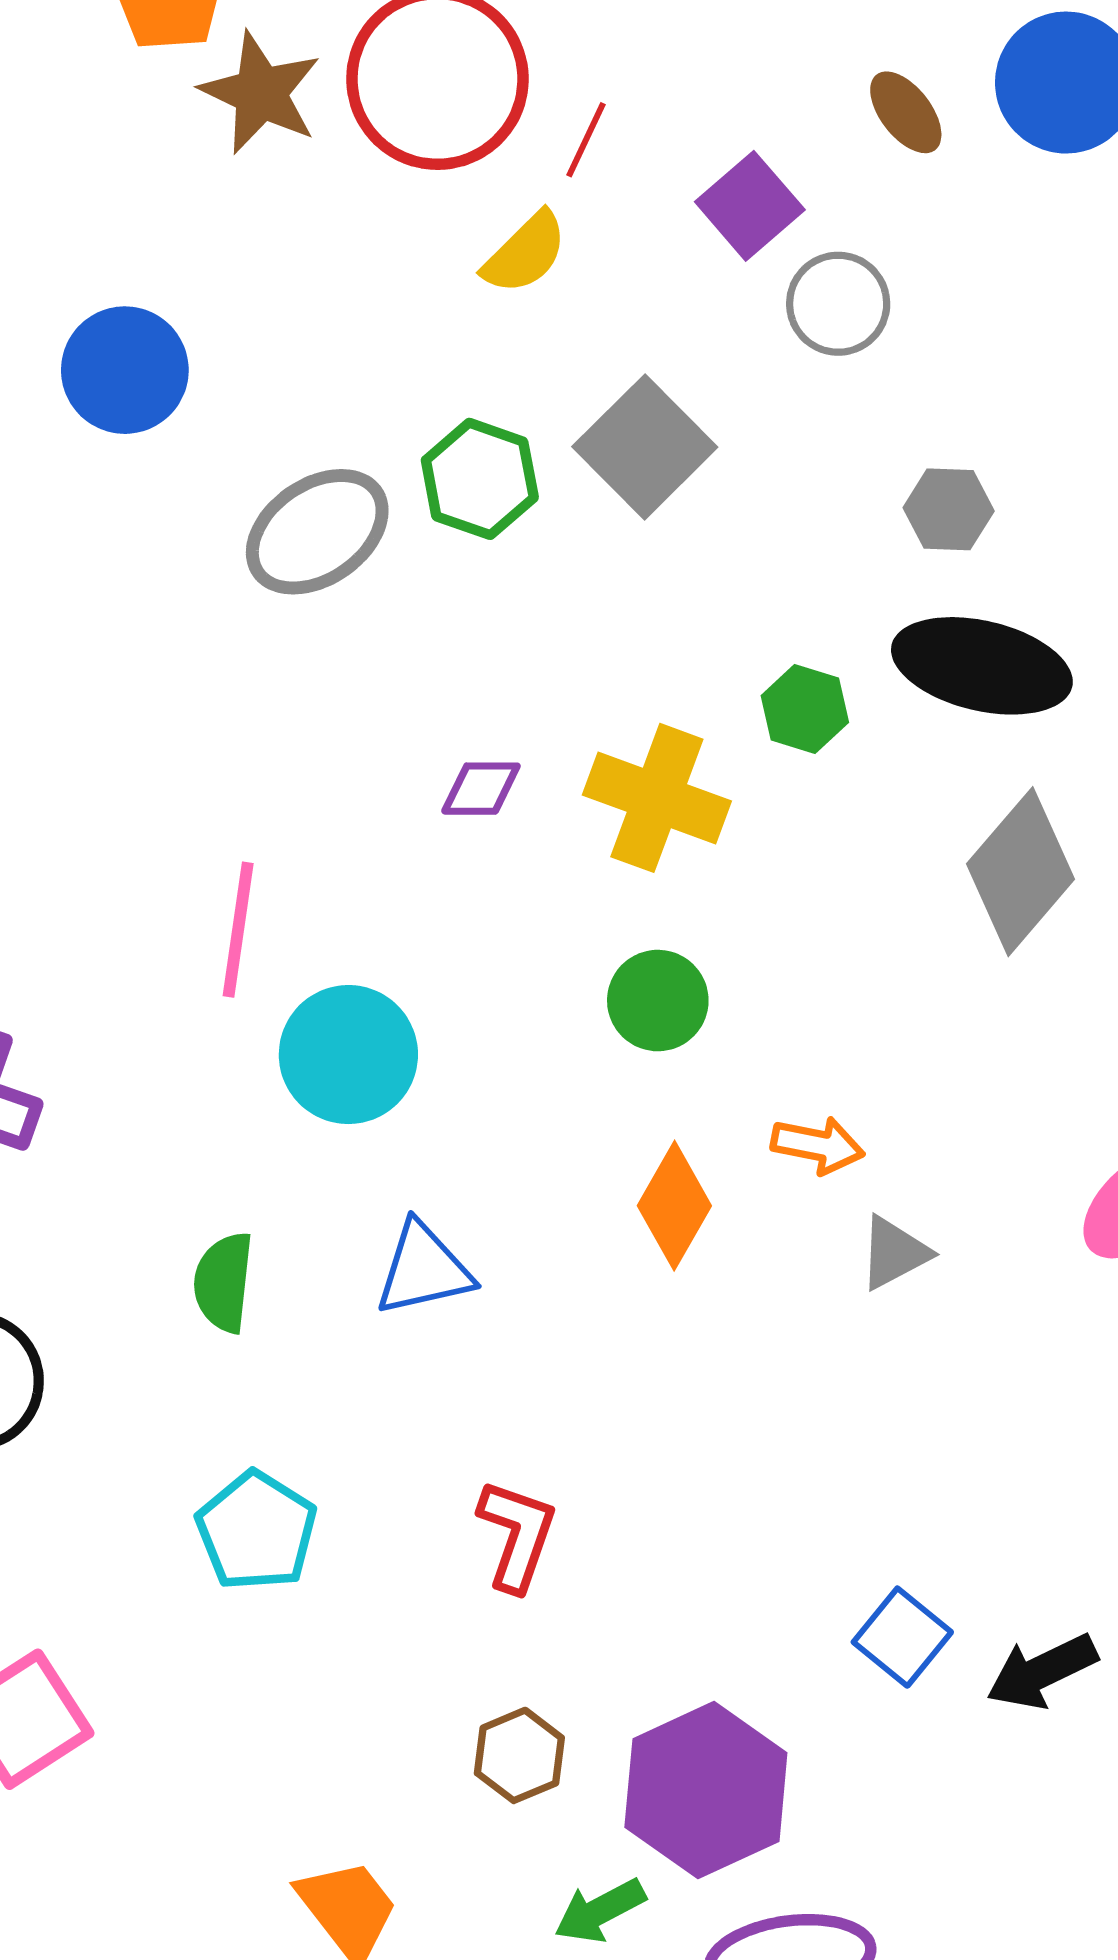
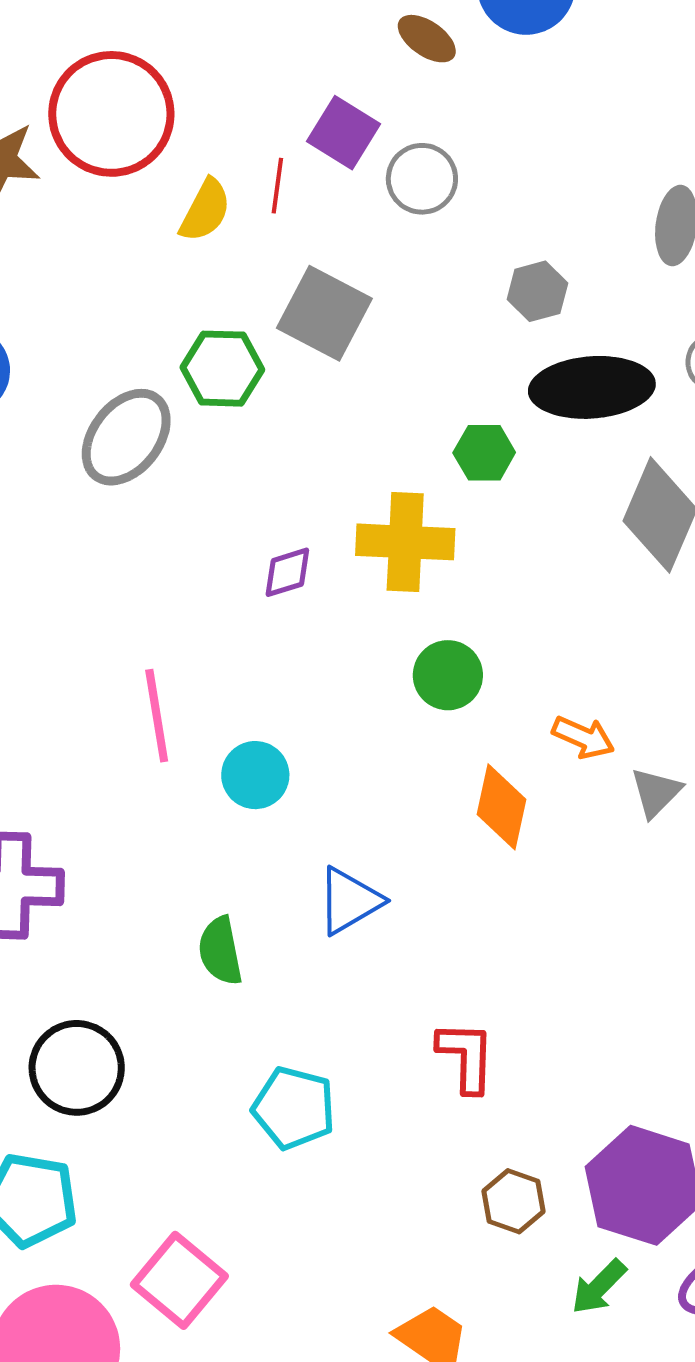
red line: (586, 140) -> (277, 186), moved
cyan circle: (348, 1055) -> (255, 775), size x0.7
orange arrow: (818, 1145) -> (583, 737), turned 30

